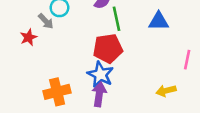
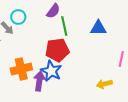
orange cross: (57, 92) -> (21, 69), moved
purple arrow: (99, 94) -> (39, 81), moved

